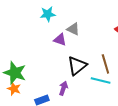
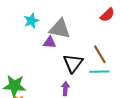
gray triangle: (73, 29) -> (60, 29), size x1.6

